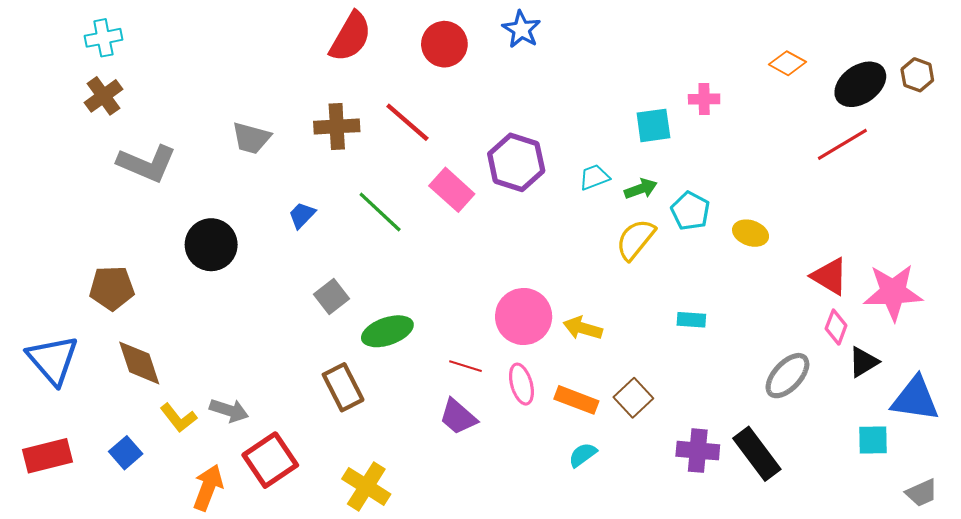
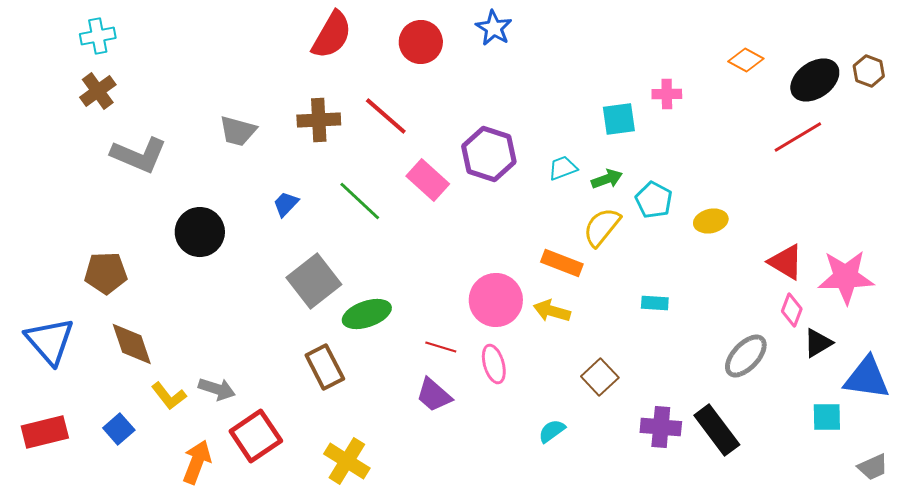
yellow ellipse: (751, 233) -> (711, 221), turned -32
gray square: (331, 296) -> (314, 281), size x1.6
orange rectangle: (576, 400) -> (562, 263), moved

